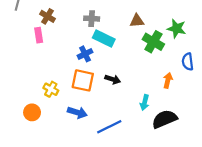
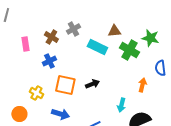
brown cross: (47, 16) -> (51, 37), moved
gray cross: (92, 19) -> (73, 29), turned -32
cyan rectangle: (104, 38) -> (97, 47), moved
blue cross: (85, 54) -> (49, 61), moved
black arrow: (113, 79) -> (92, 84), turned -40

